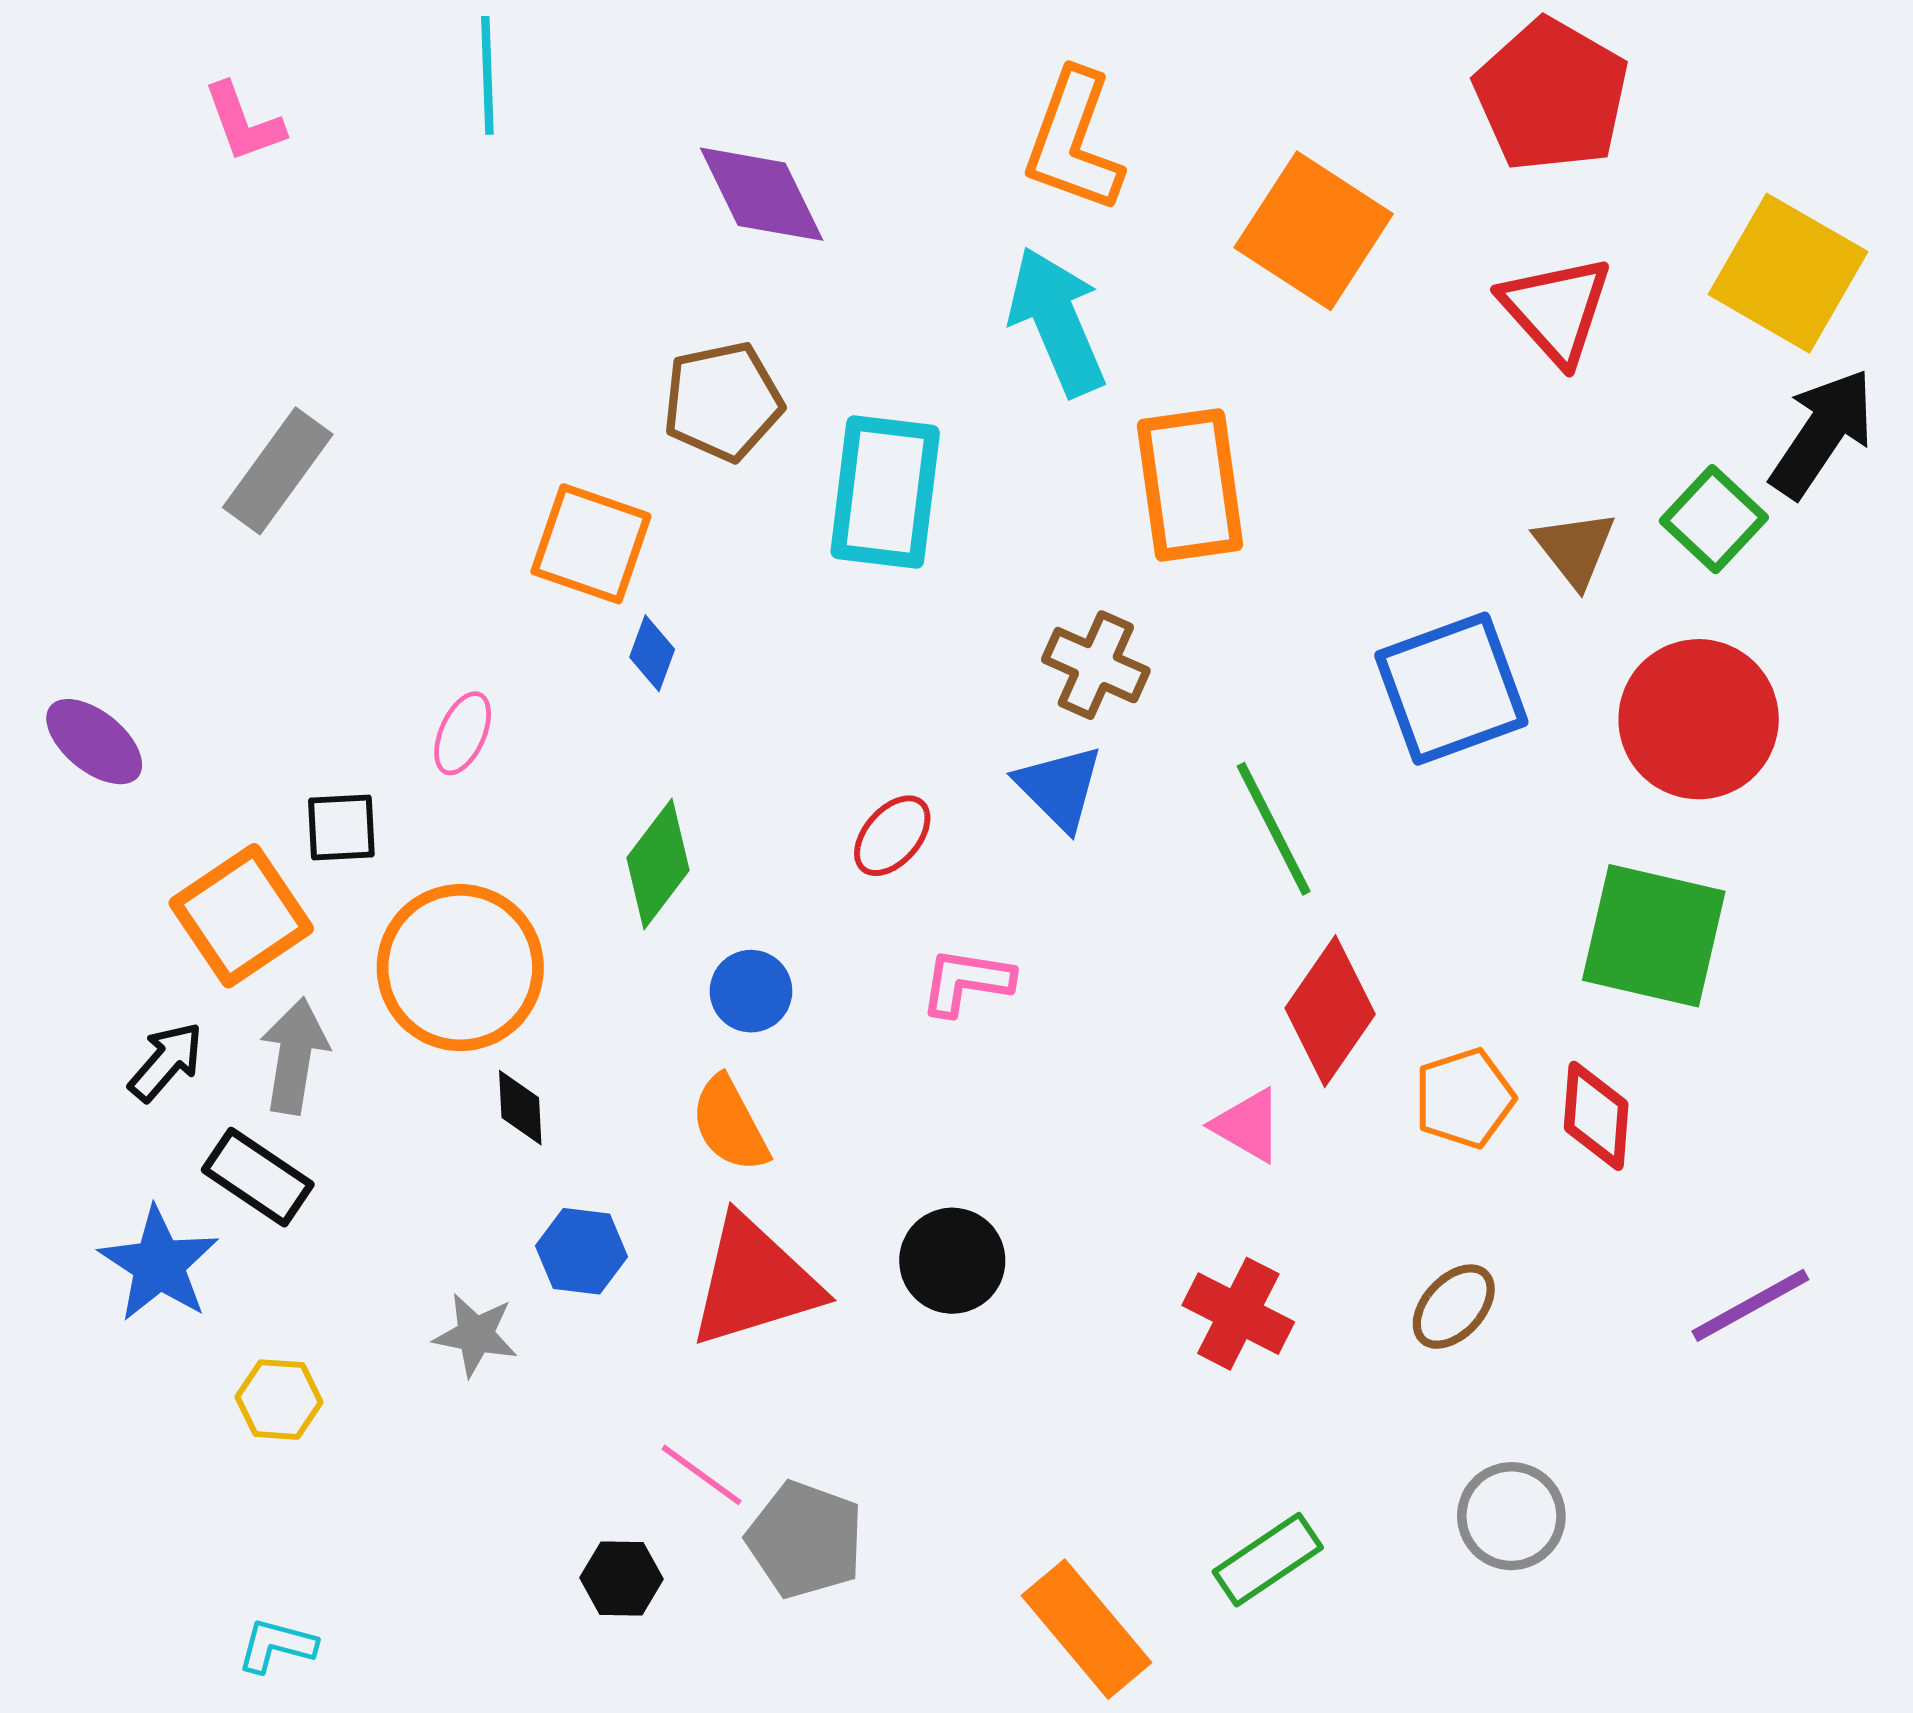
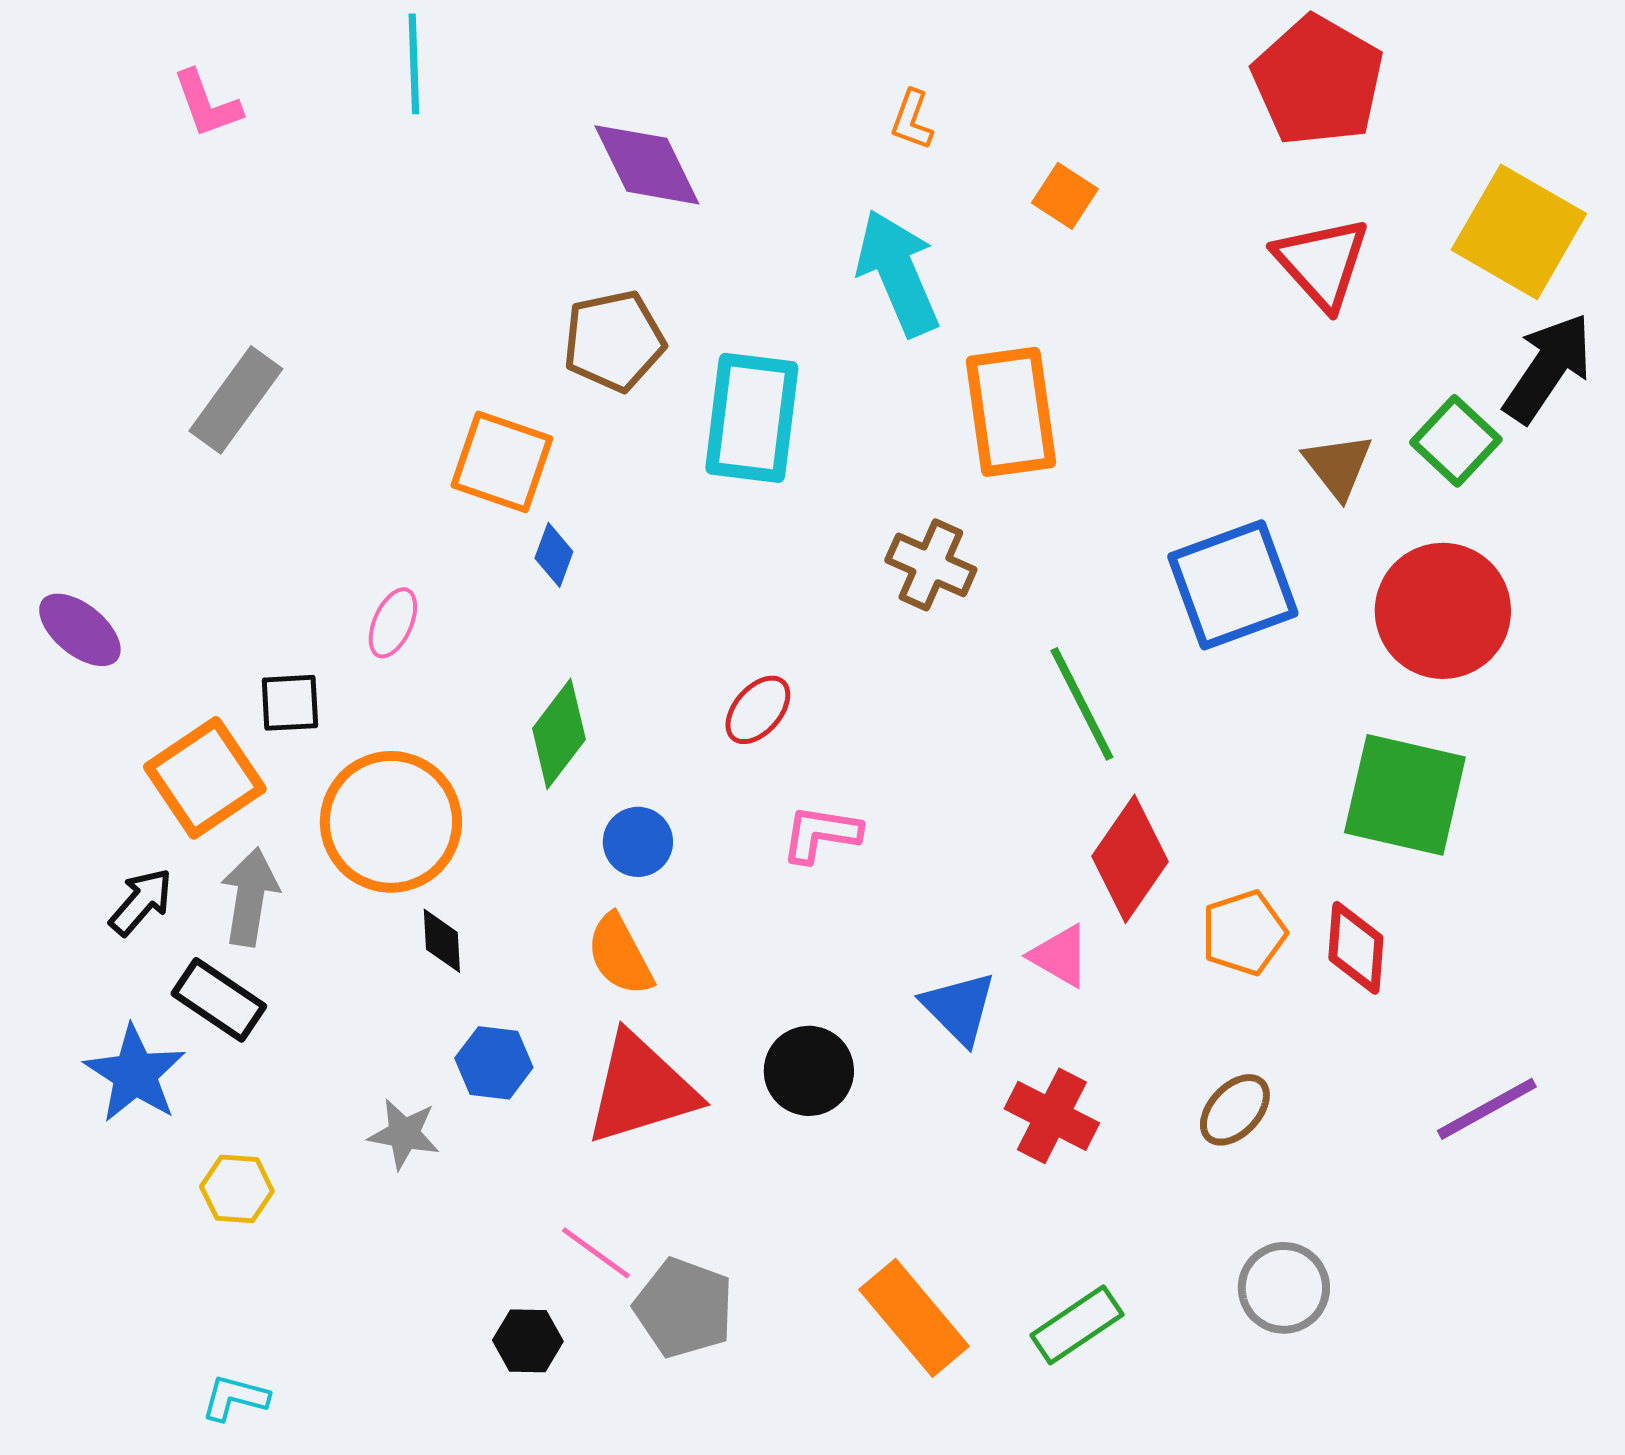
orange L-shape: (1074, 141) -> (912, 120), size x0.5
orange square: (1314, 231) -> (1065, 196), moved, size x0.5
blue triangle: (1059, 787) -> (959, 1008), moved
orange rectangle: (1086, 1629) -> (914, 1318), moved

